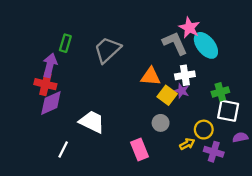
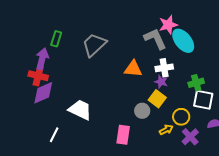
pink star: (189, 28) -> (168, 25), turned 30
yellow square: (167, 95) -> (157, 99), moved
pink rectangle: (140, 149) -> (123, 135), turned 30
purple cross: (214, 152) -> (190, 137), turned 30

